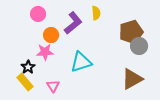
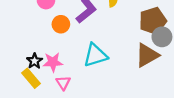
pink star: (45, 52) -> (53, 62), moved
brown triangle: (132, 79) -> (147, 55), moved

